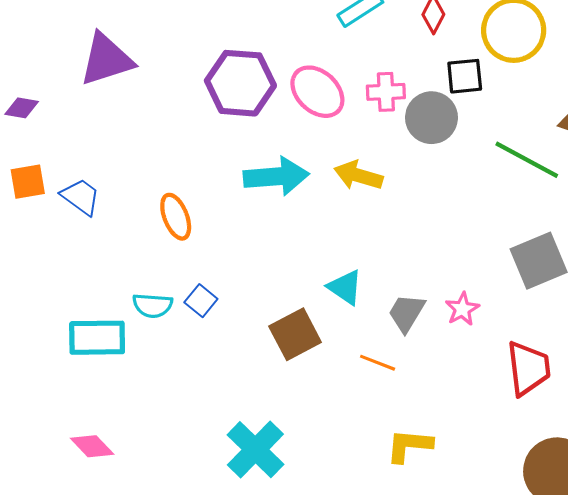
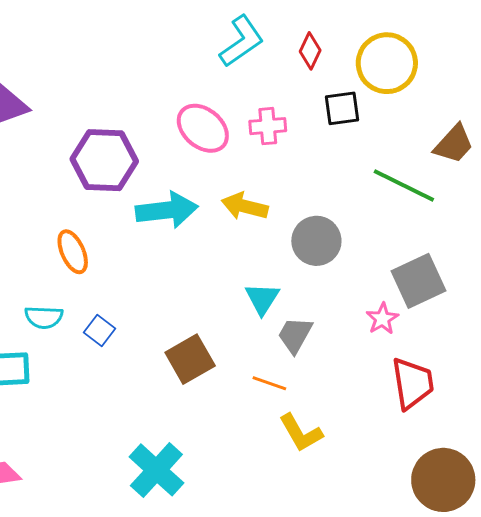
purple hexagon: (240, 83) -> (104, 160), moved
gray circle: (431, 118) -> (316, 241), moved
cyan triangle: (345, 287) -> (262, 299), moved, turned 30
cyan semicircle: (153, 305) -> (44, 317), moved
pink star: (462, 309) -> (382, 319), moved
yellow L-shape: (409, 446) -> (301, 433), moved, turned -123

